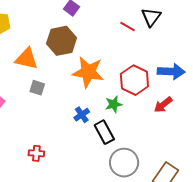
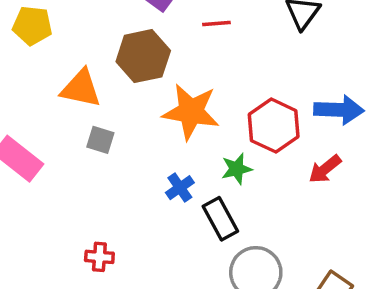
red line: (127, 26) -> (216, 24), moved, turned -35

